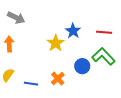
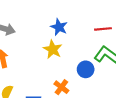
blue star: (73, 31) -> (59, 27), moved

